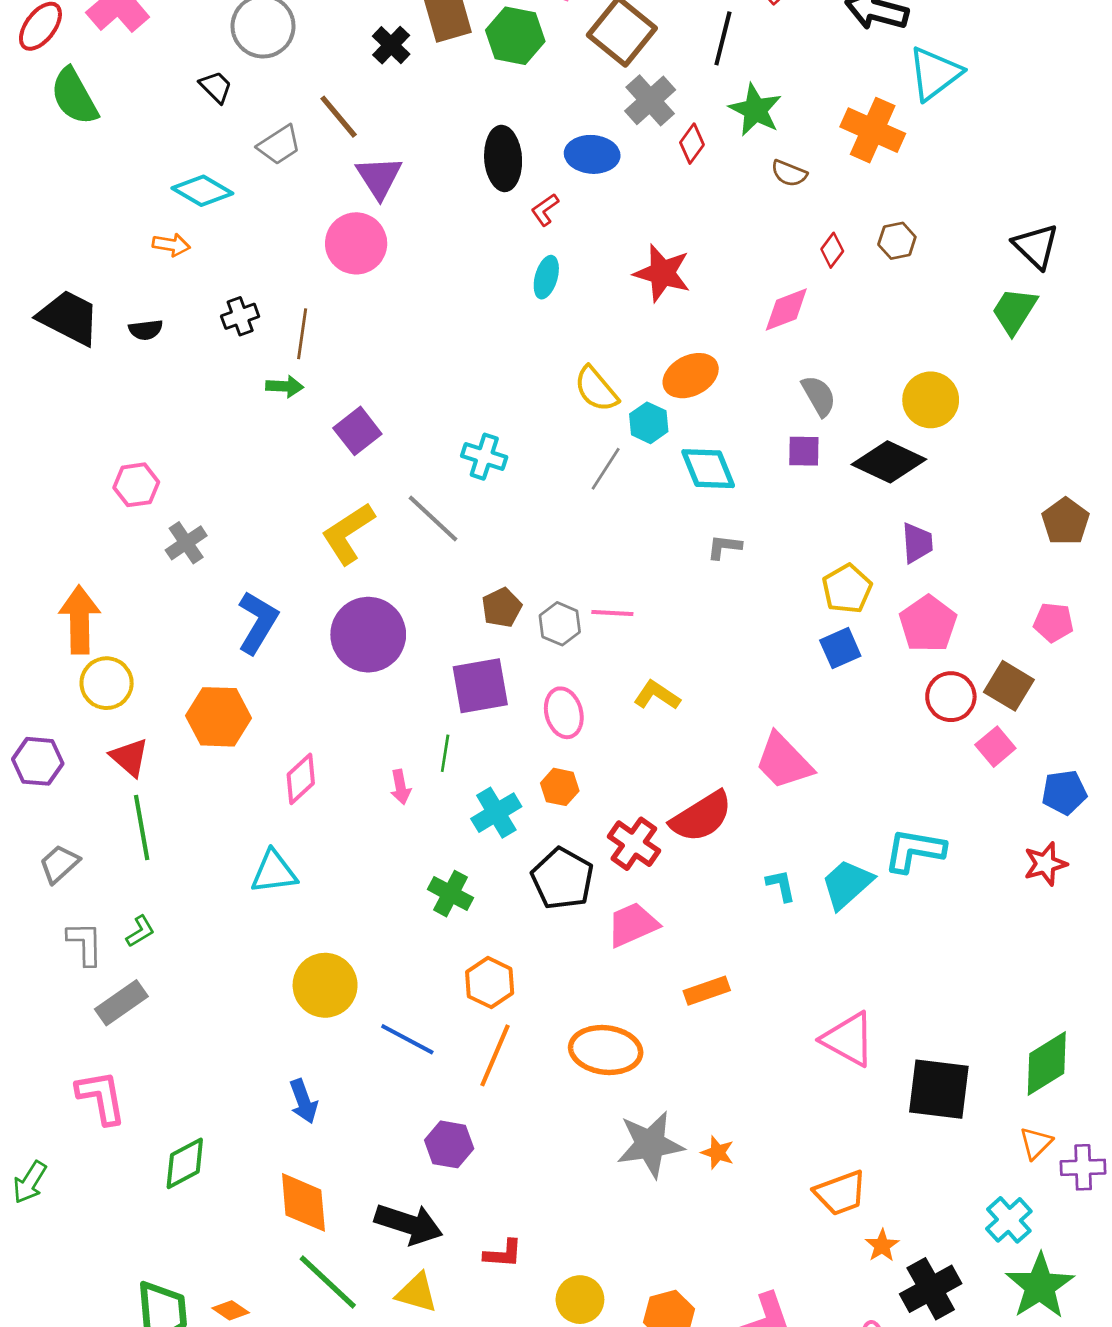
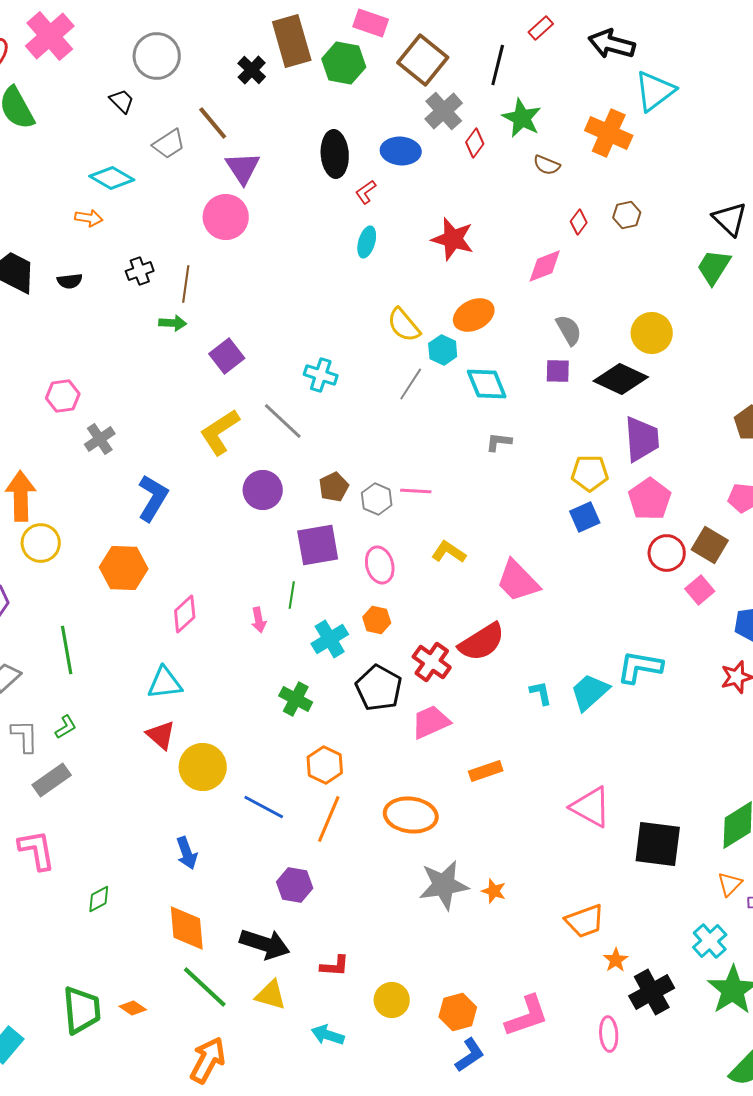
purple trapezoid: (917, 543) -> (642, 439), size x1.5
yellow pentagon: (847, 589) -> (590, 473), turned 30
purple circle: (368, 635) -> (263, 490), moved, size x0.7
red triangle: (129, 757) -> (161, 735), moved
pink trapezoid: (784, 761) -> (518, 581), moved
green diamond: (185, 1163) -> (99, 899), size x0.7

